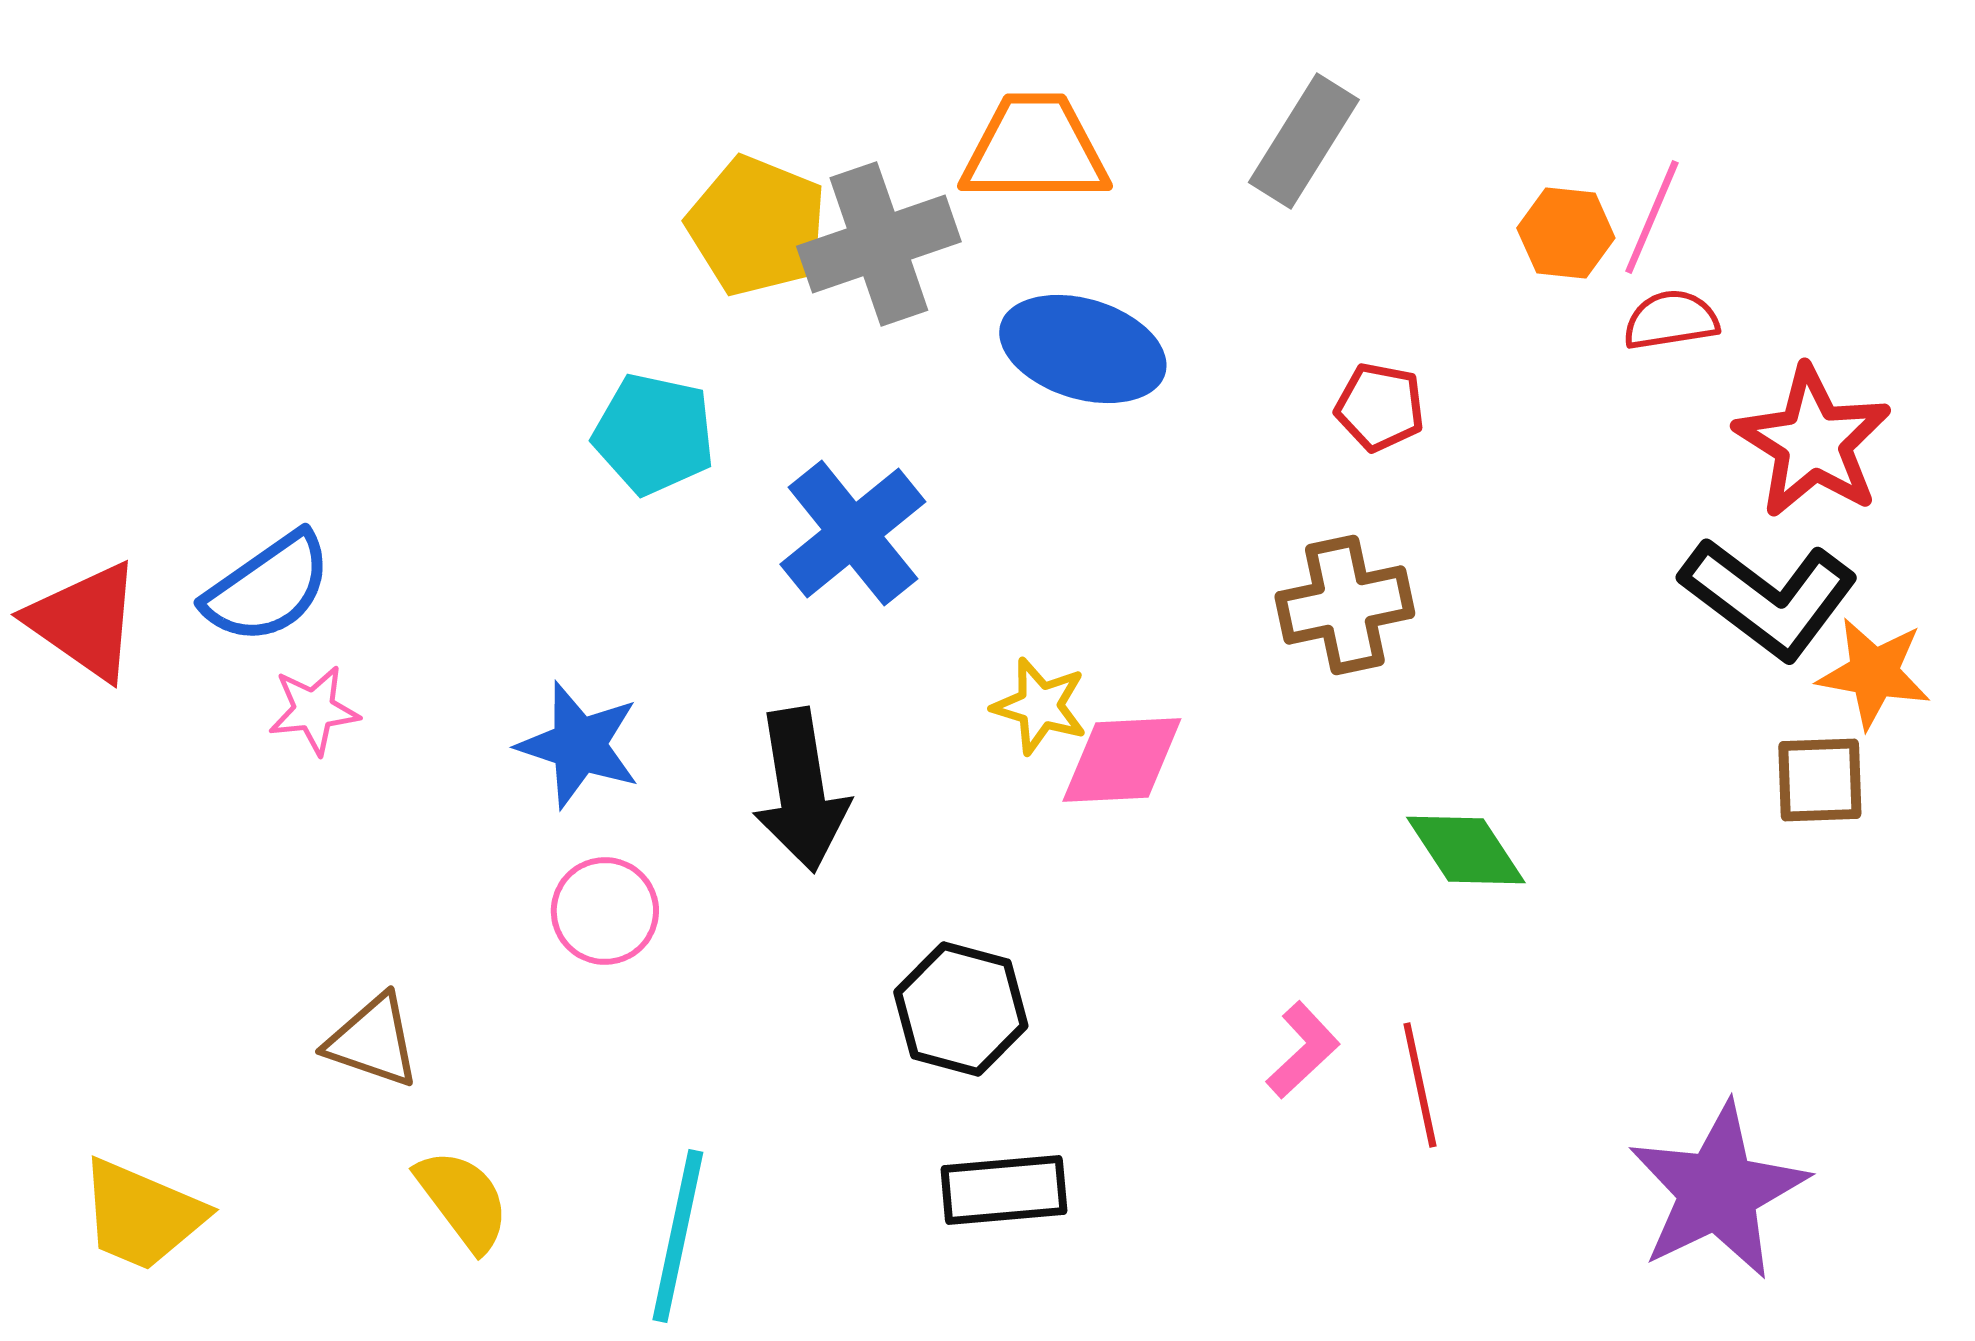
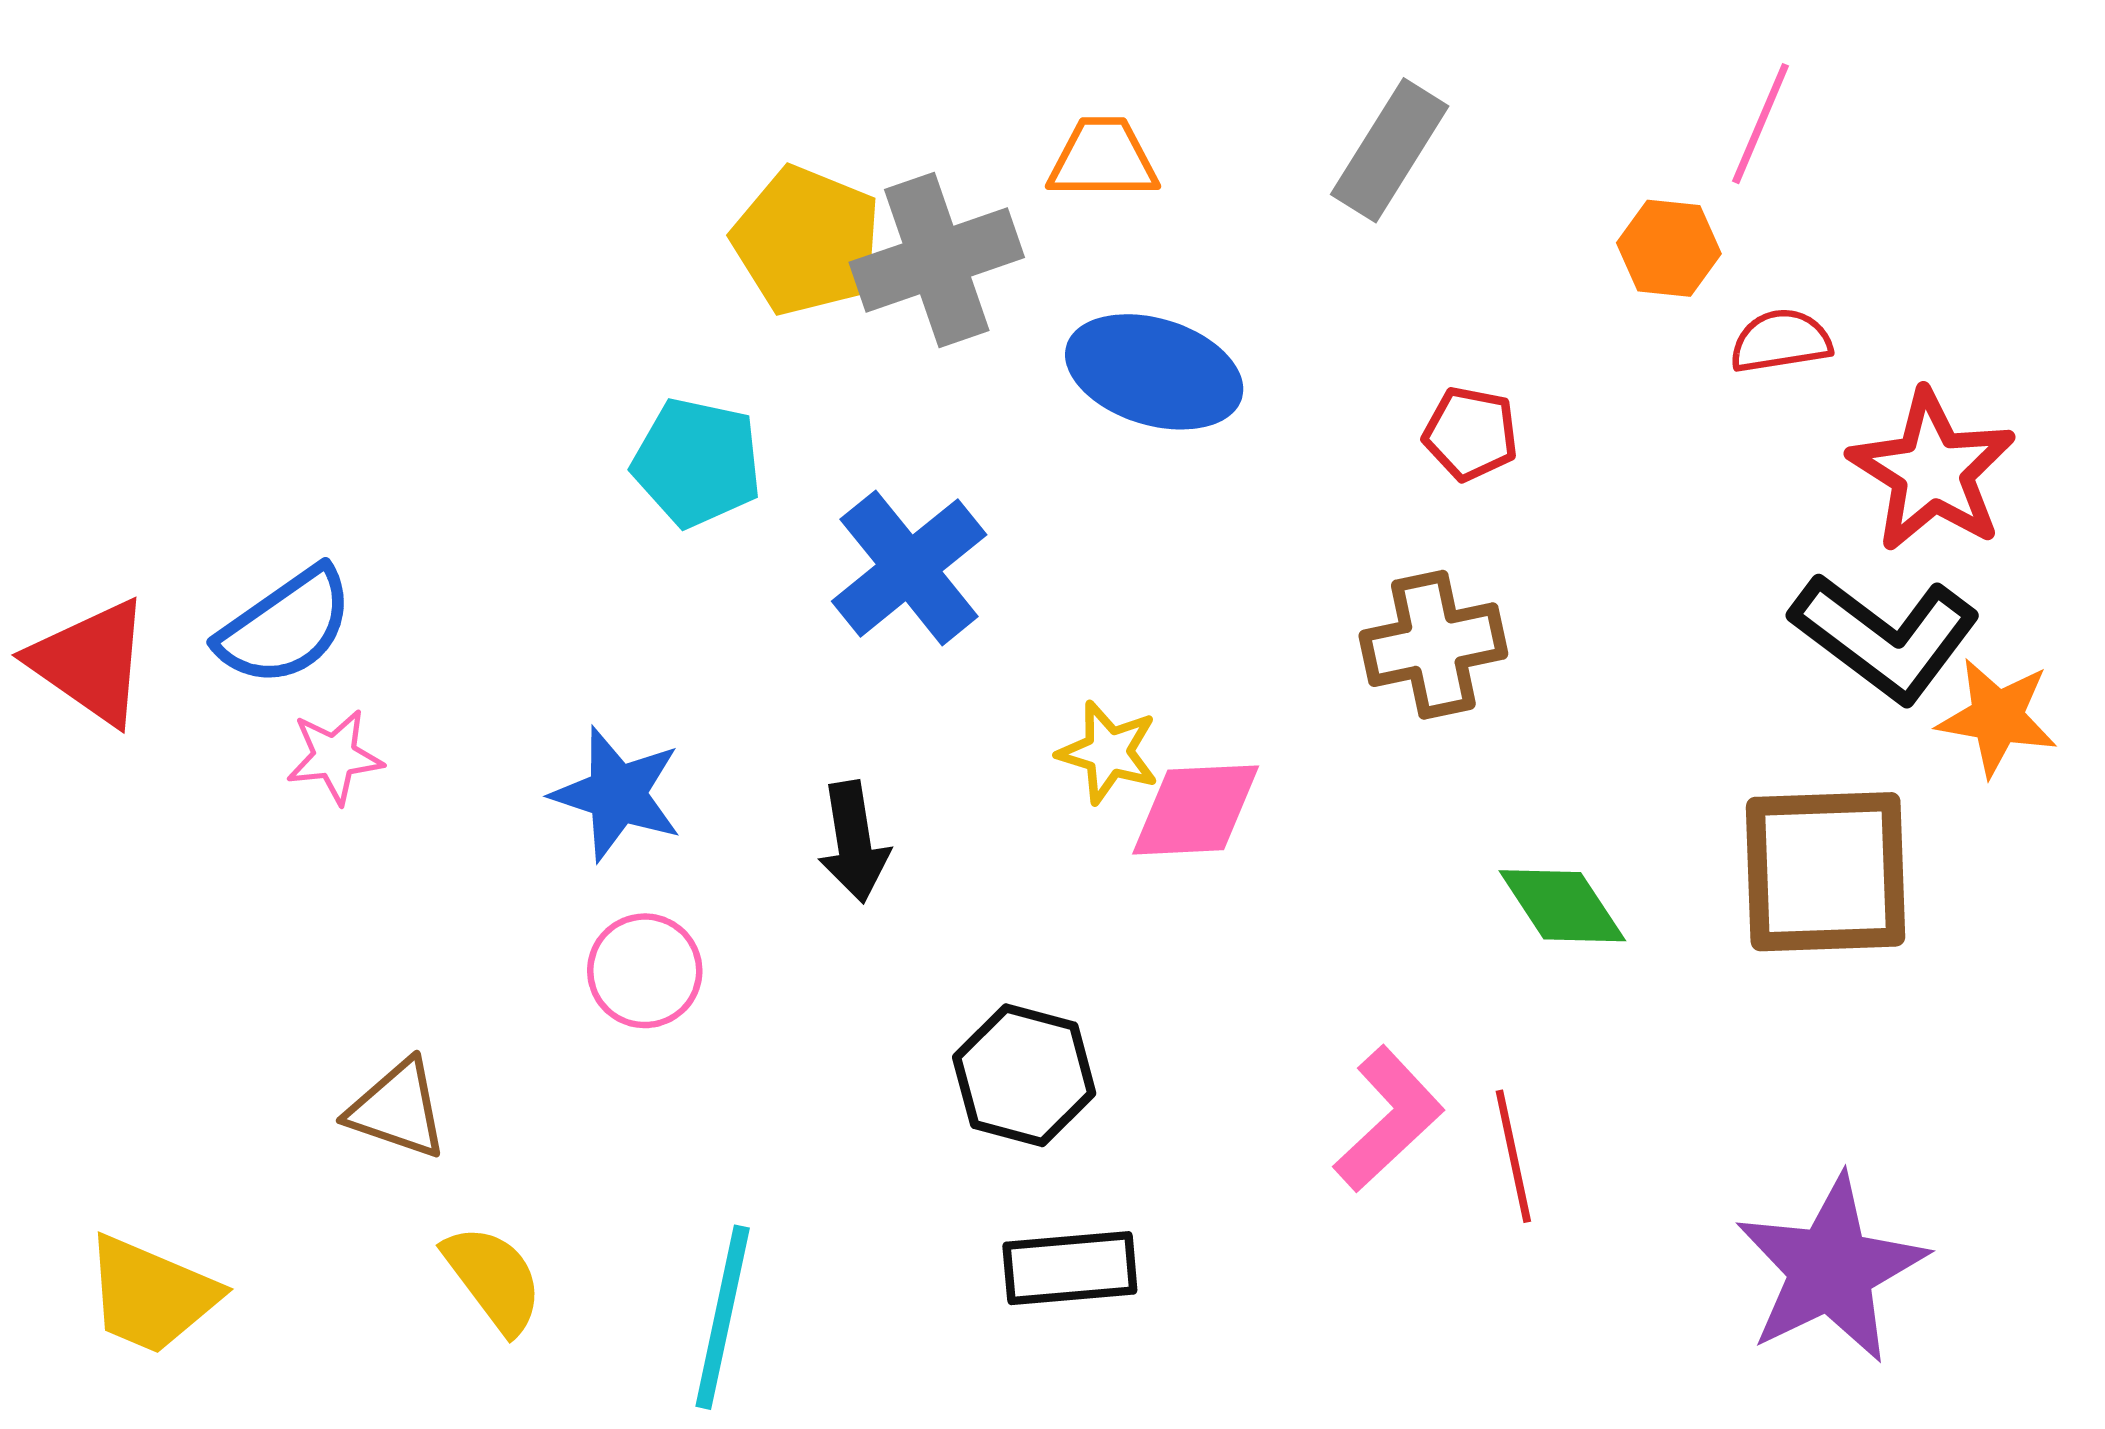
orange trapezoid: (1035, 149) -> (1103, 159), size x0.7
pink line: (1652, 217) -> (1761, 124), moved
brown square: (1820, 780) -> (1826, 872), moved, size x1.8
black arrow: (801, 790) -> (854, 842), size x0.7
pink L-shape: (1303, 1050) -> (1389, 1119), size x1.4

